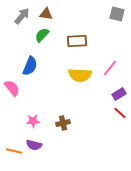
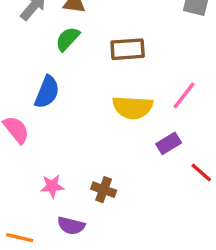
purple rectangle: (119, 94) -> (169, 143), moved
brown cross: (63, 123) -> (104, 190), turned 32
purple semicircle: (34, 145) -> (71, 226), moved

